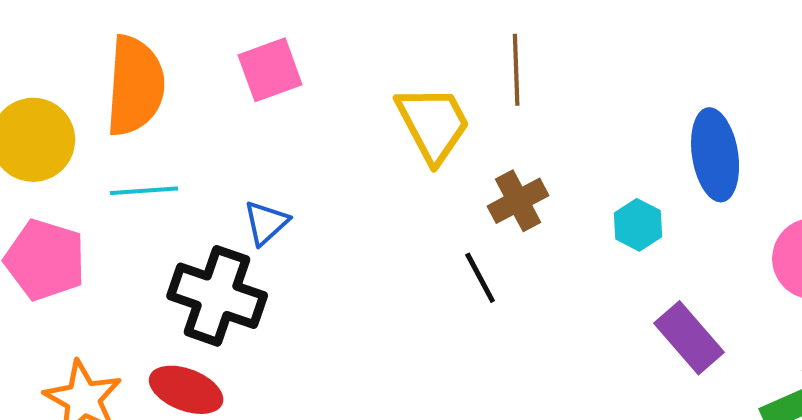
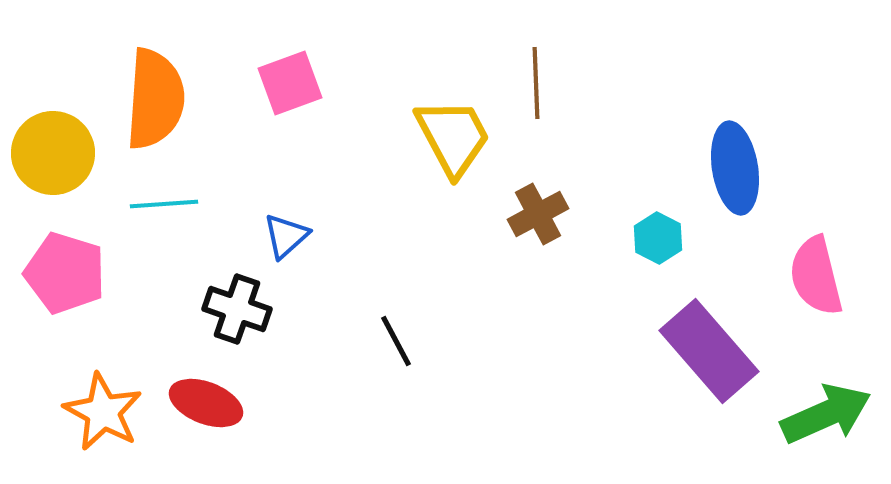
black line: (480, 278) -> (396, 341), moved
black cross: (217, 296) -> (237, 309), size x0.7
purple rectangle: (689, 338) -> (709, 351), size x1.4

